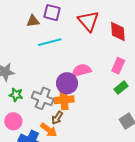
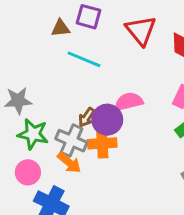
cyan line: (50, 42) -> (84, 59), turned 35
green star: (16, 95) -> (33, 134), size x1.5
brown arrow: (57, 118) -> (87, 117), moved
orange arrow: (49, 130) -> (69, 163), moved

